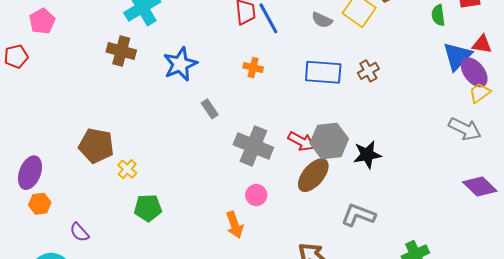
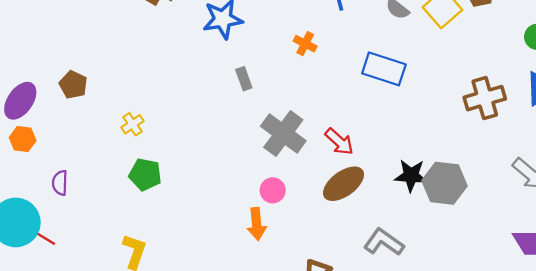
brown cross: (368, 71) -> (485, 98), moved, size x1.6
gray hexagon: (329, 141) -> (444, 183), moved
brown pentagon: (96, 146) -> (73, 85), moved, size x0.7
orange arrow: (235, 225) -> (257, 224), moved
purple semicircle: (79, 232) -> (60, 183), turned 30

